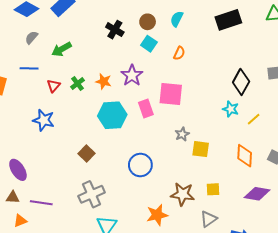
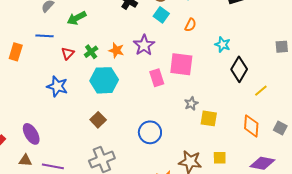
black diamond: (241, 82) -> (239, 69), moved
cyan star: (231, 109) -> (223, 44), moved
cyan hexagon: (112, 115) -> (104, 80), moved

